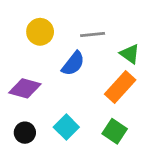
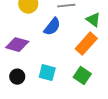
cyan square: (66, 127) -> (47, 73), turned -30

